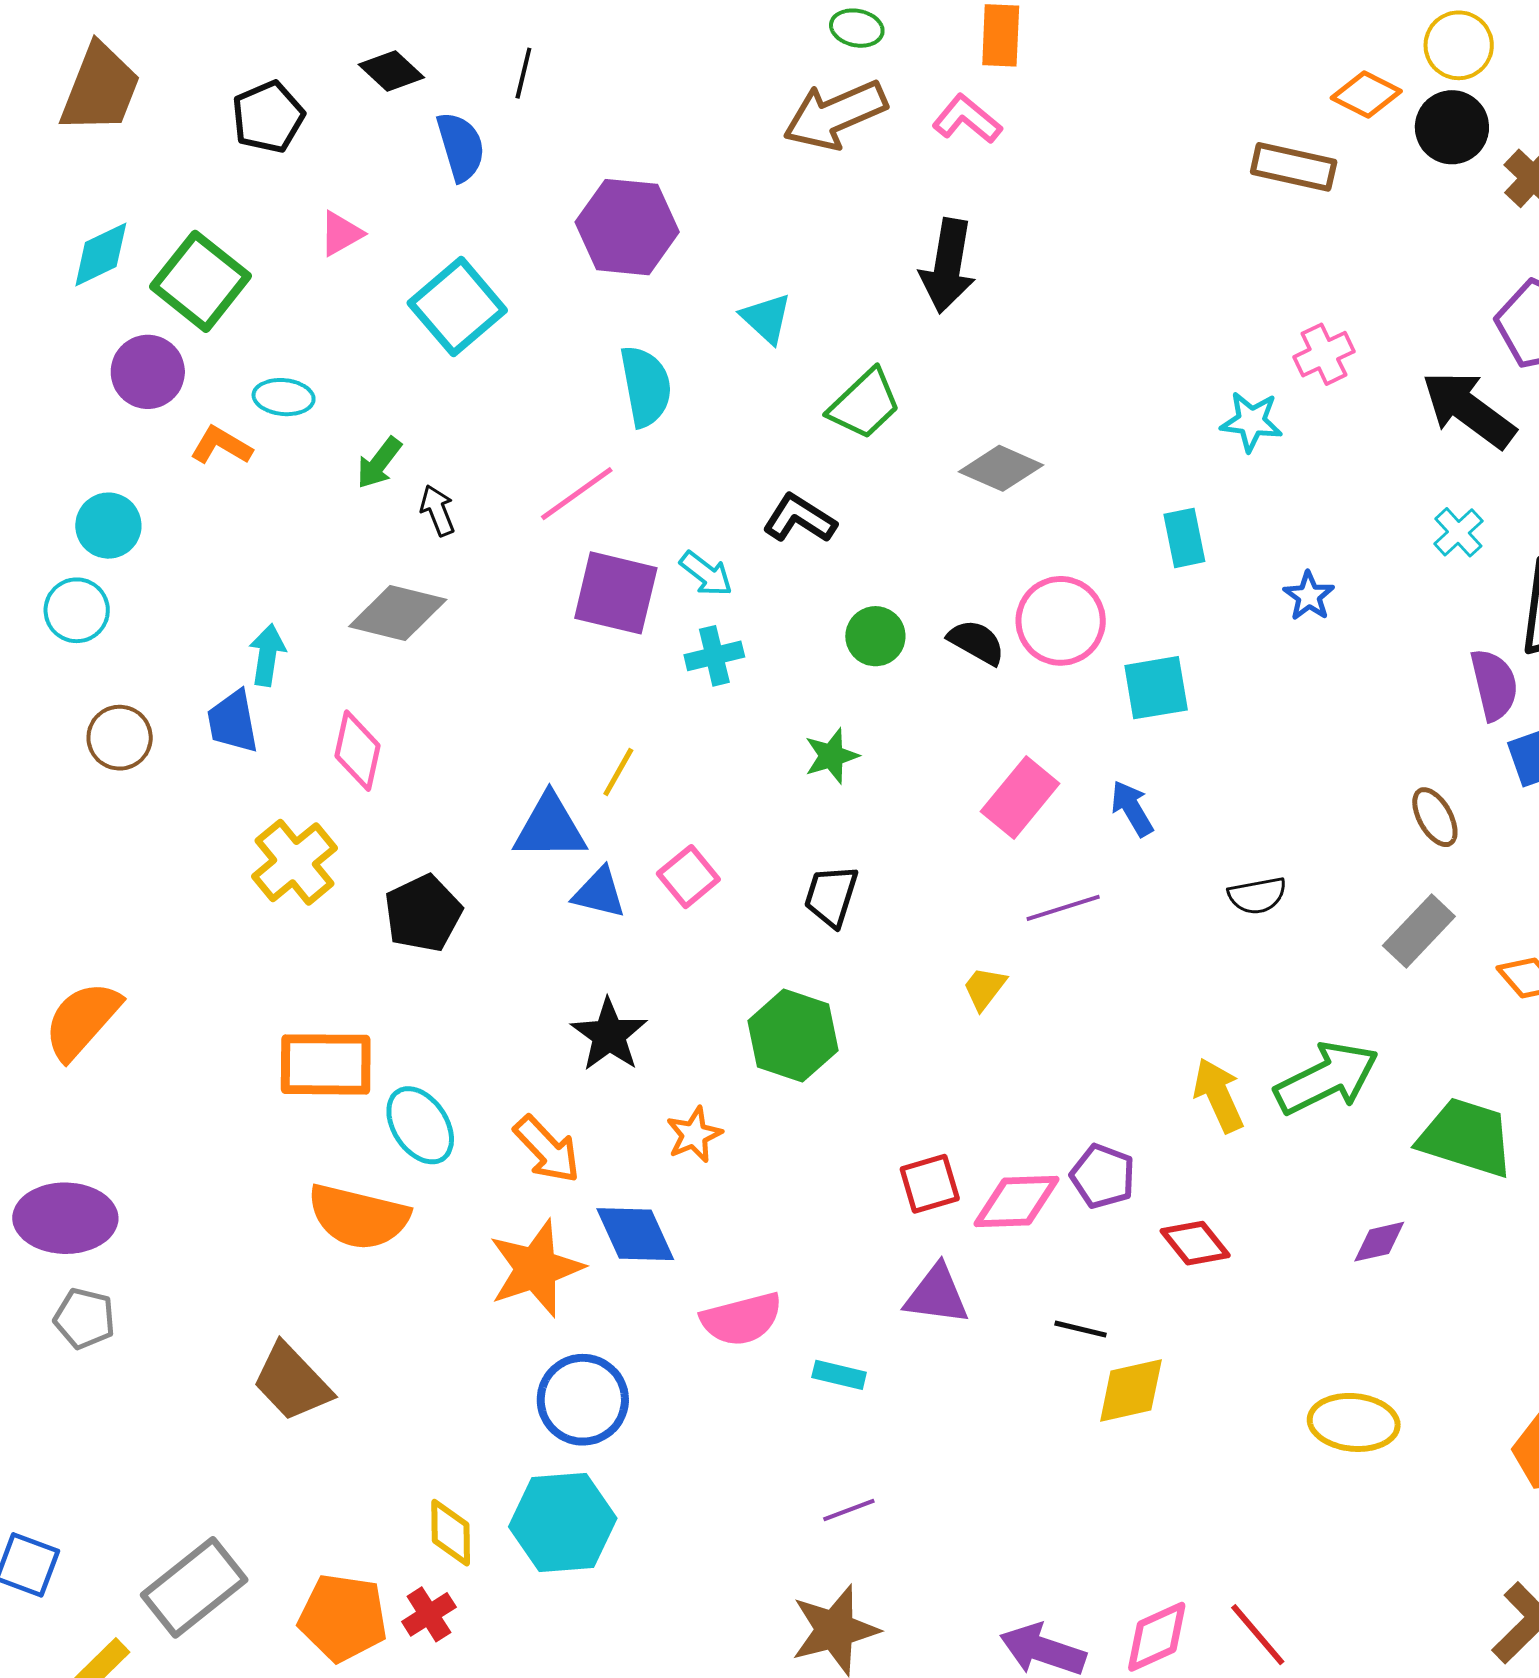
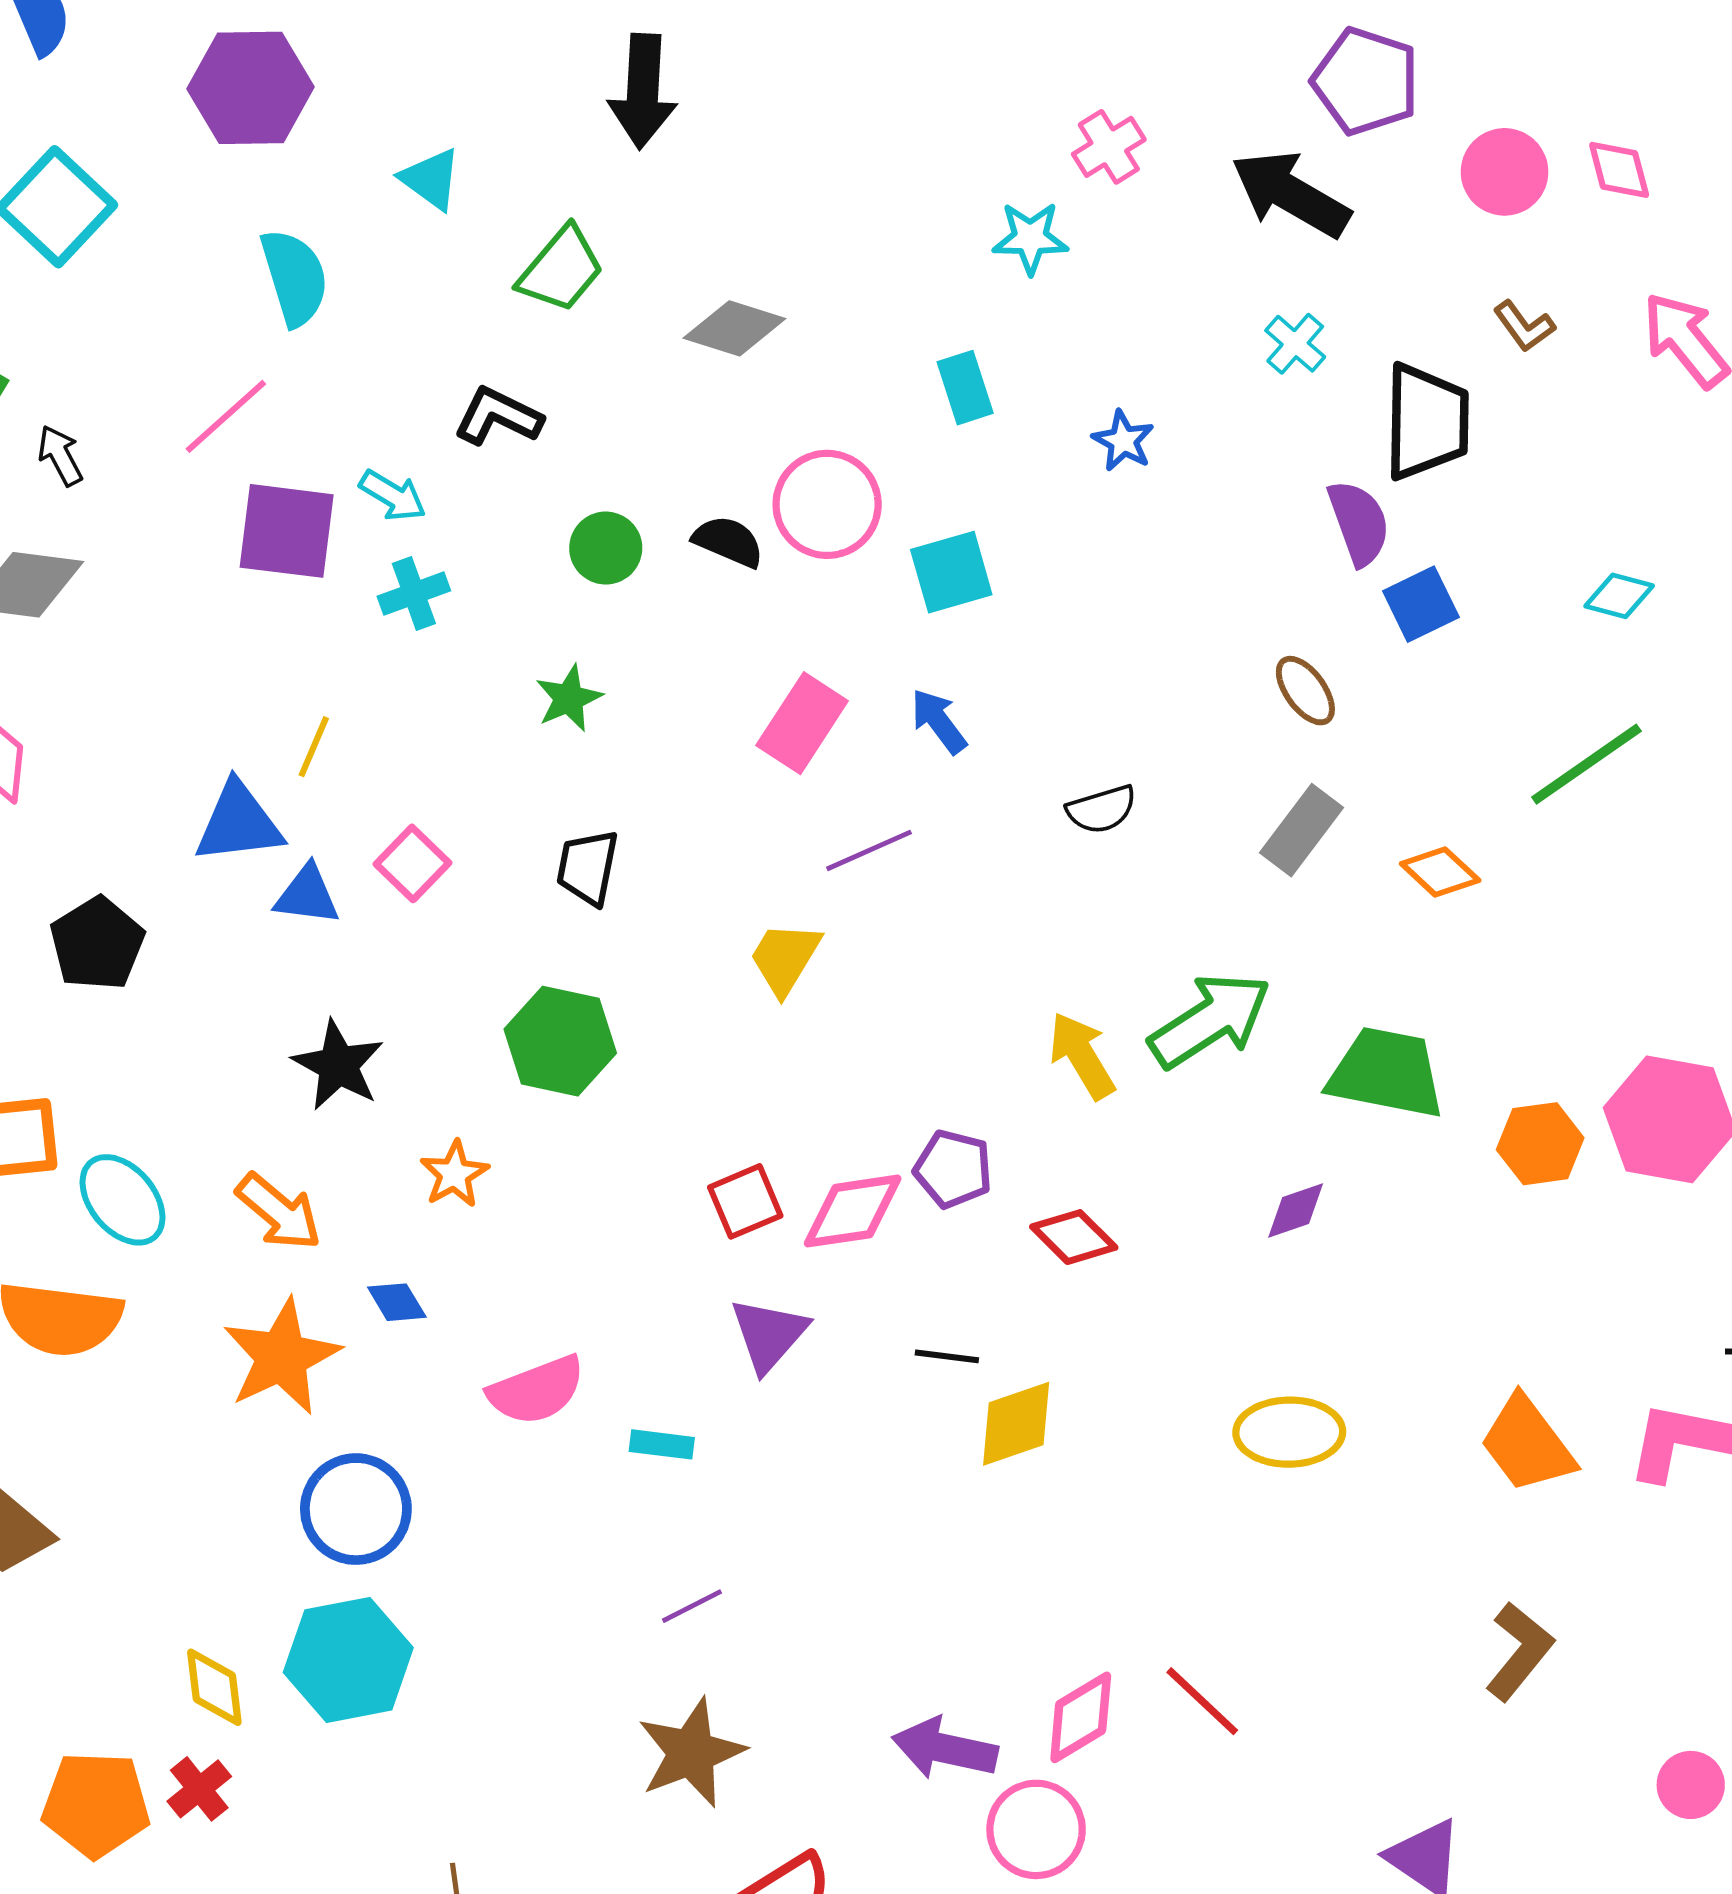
yellow trapezoid: (984, 988) -> (785, 958), size x1.4
blue diamond: (635, 1234) -> (397, 1302), size x0.6
purple triangle: (937, 1295) -> (769, 1334), turned -50

